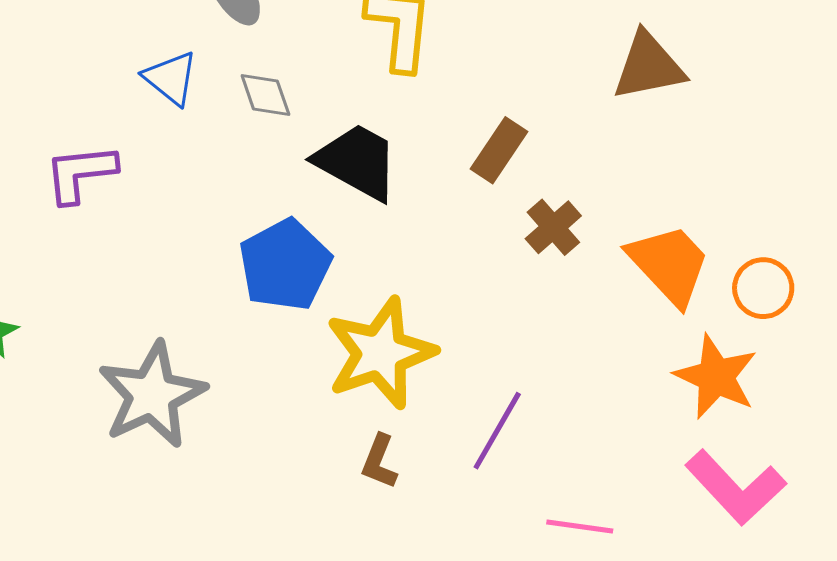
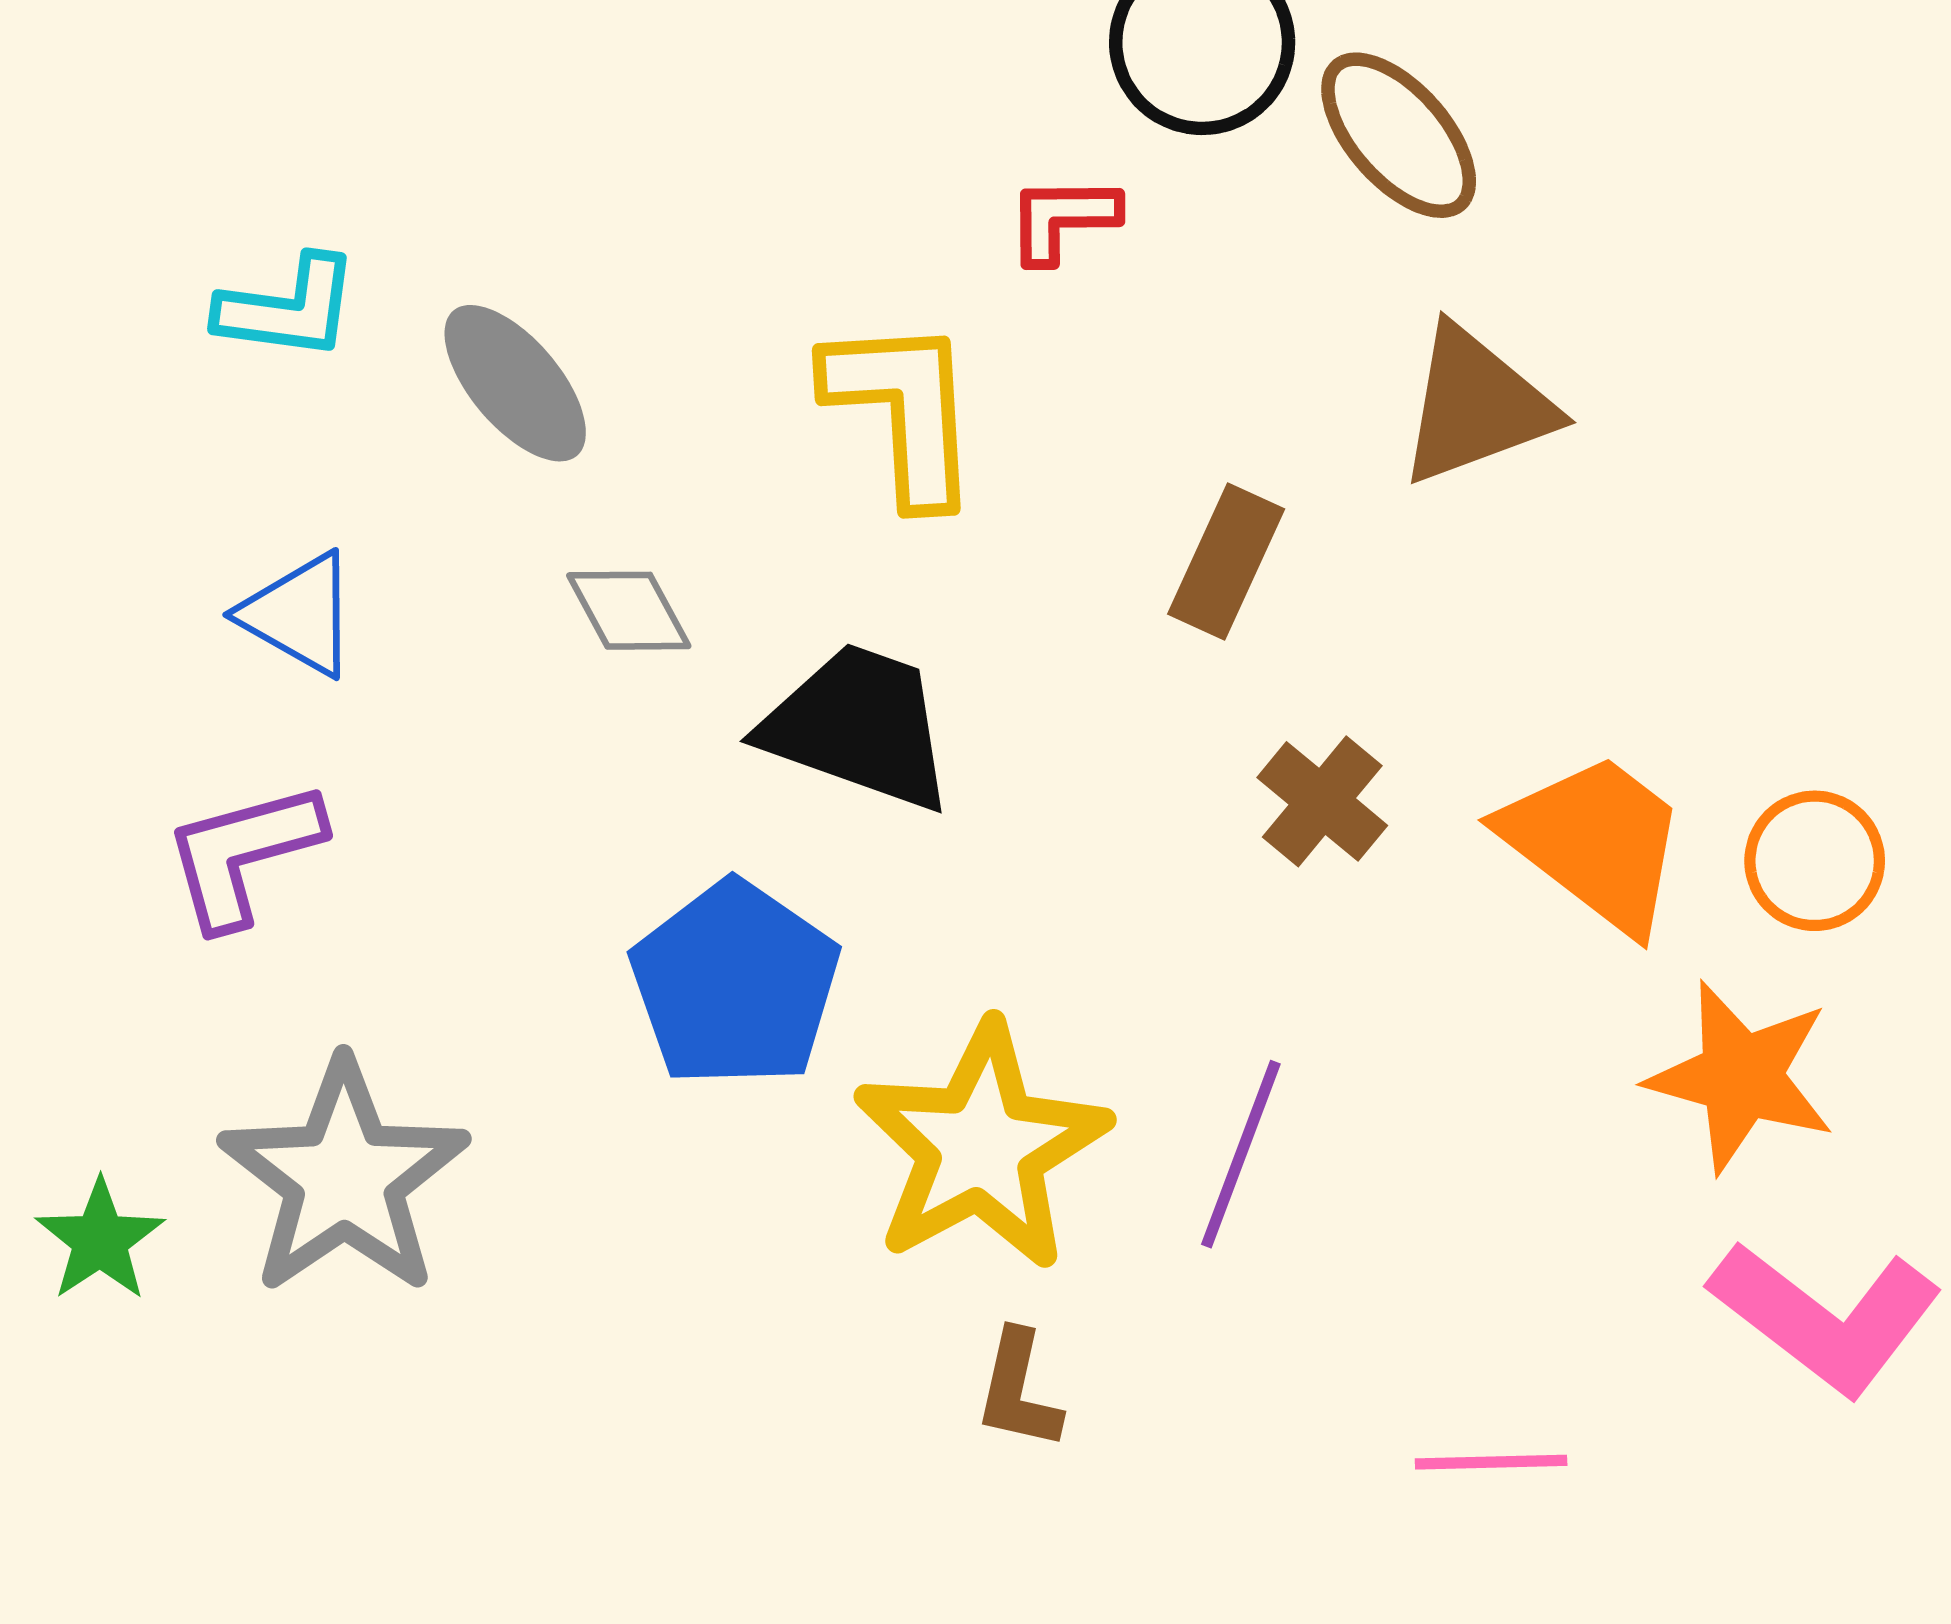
blue triangle: (171, 78) -> (299, 614), moved
brown rectangle: (499, 150) -> (1226, 562), moved
gray star: (152, 395) -> (344, 1178), moved
purple line: (497, 431) -> (1241, 1154), moved

